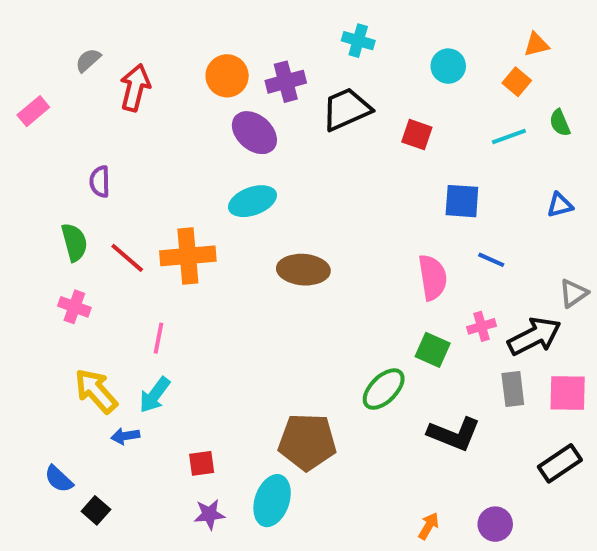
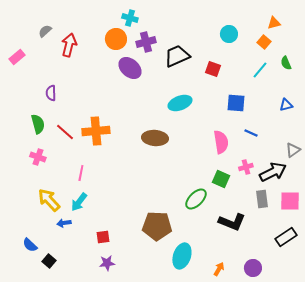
cyan cross: (358, 41) -> (130, 18), moved
cyan line: (509, 137) -> (260, 70), turned -30
cyan ellipse: (252, 201) -> (180, 103), moved
cyan ellipse: (272, 501) -> (182, 256), moved

